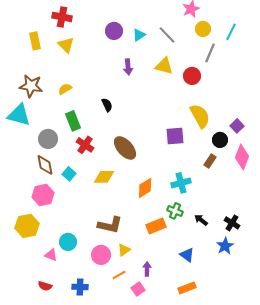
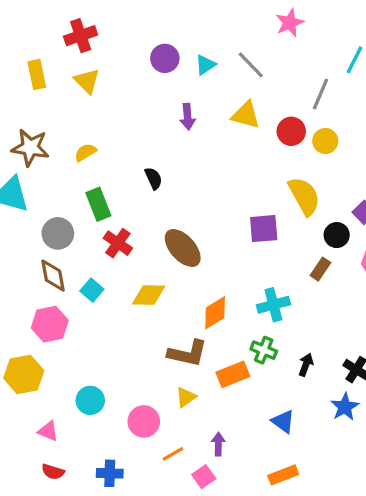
red cross: (62, 17) -> (81, 36), turned -30
yellow circle: (203, 29) -> (325, 141), moved
black arrow: (201, 220) -> (306, 365), turned 72
brown L-shape: (110, 225) -> (188, 353), moved
yellow triangle: (124, 250) -> (186, 397), moved
pink triangle: (51, 255) -> (48, 431), moved

